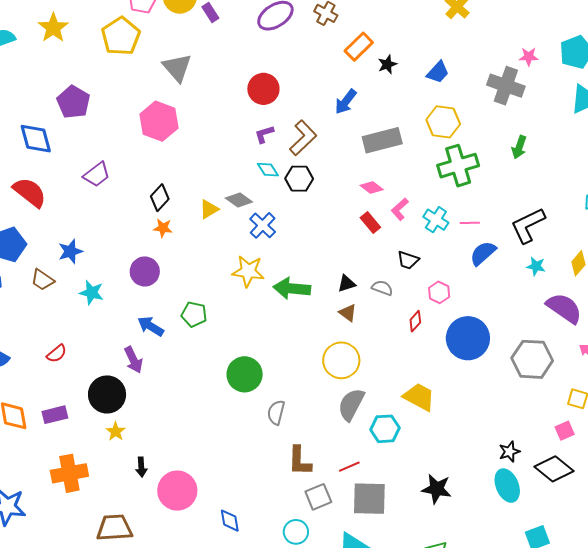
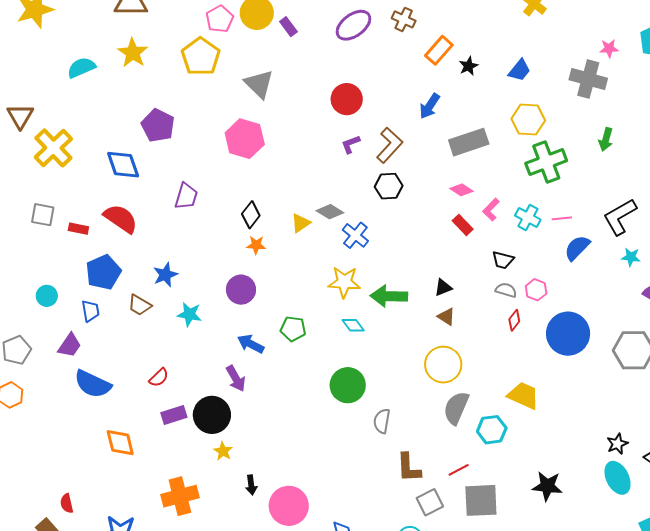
cyan diamond: (268, 170) -> (353, 325), moved
purple trapezoid: (97, 175) -> (186, 196), turned -32
gray semicircle: (382, 288) -> (506, 290), moved
purple rectangle: (55, 415) -> (174, 415), moved

